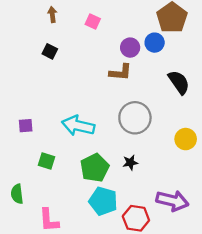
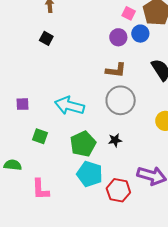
pink square: (93, 22) -> (129, 13), moved
brown L-shape: (121, 72) -> (116, 70), moved
green semicircle: (17, 194) -> (13, 165), turned 102

